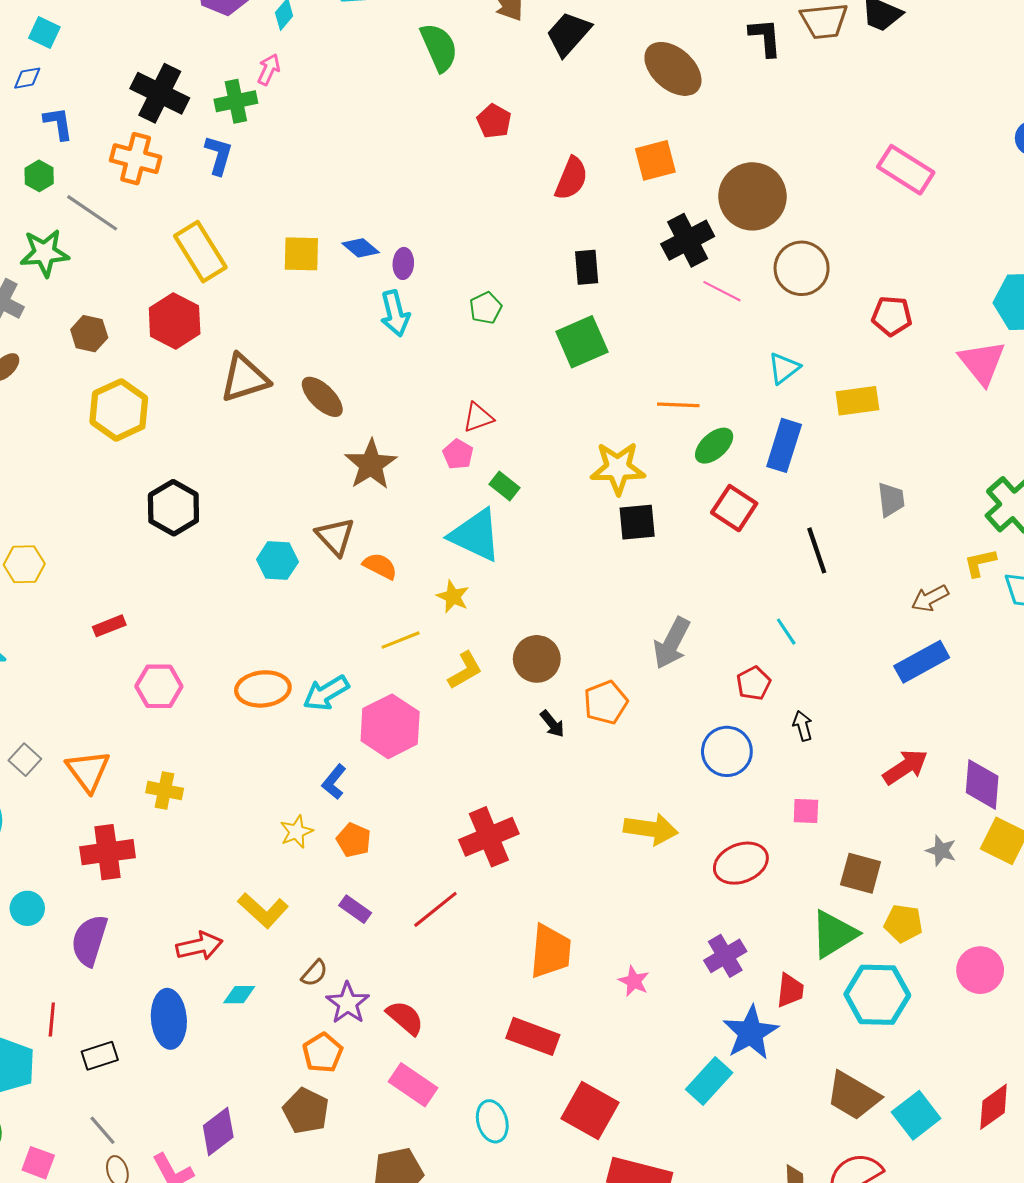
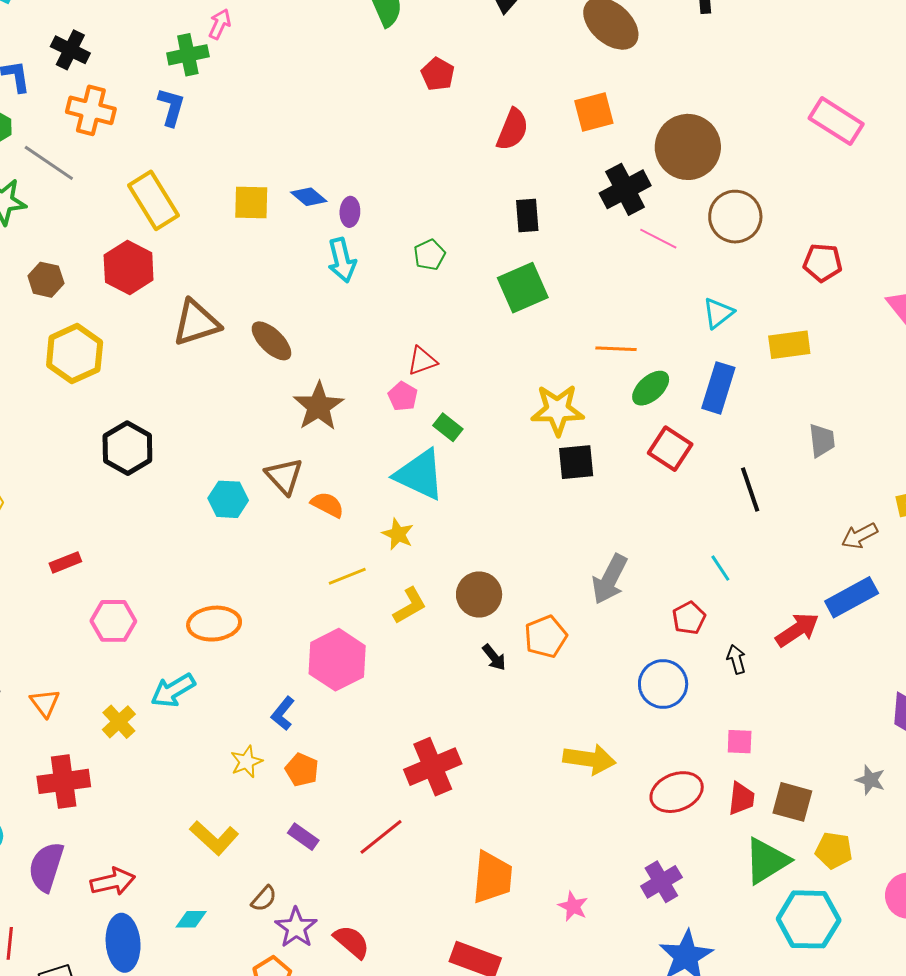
black cross: (160, 93) -> (70, 50), moved, size x0.7
cyan arrow: (326, 693) -> (173, 690), moved
red arrow: (905, 767) -> (797, 630), moved
orange triangle: (88, 771) -> (45, 703), size x0.7
yellow cross: (165, 791) -> (119, 722), turned 36
red arrow: (199, 946) -> (113, 882), moved
red trapezoid: (790, 990) -> (741, 798), moved

